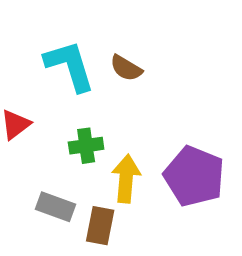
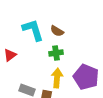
green cross: (86, 146) -> (56, 53), moved

